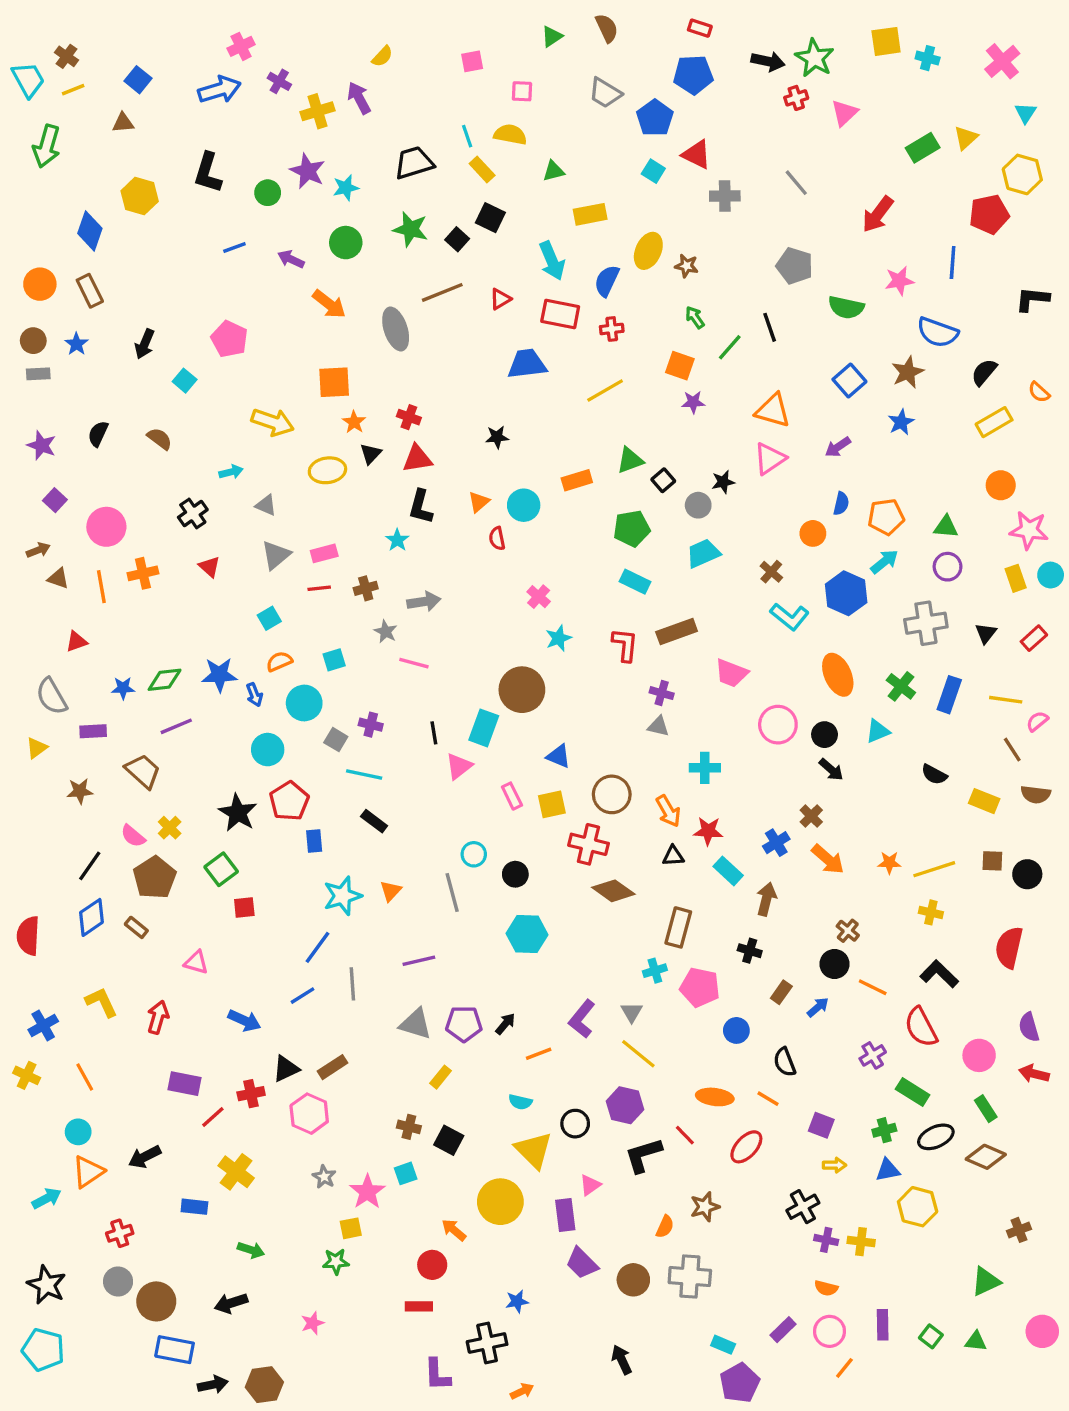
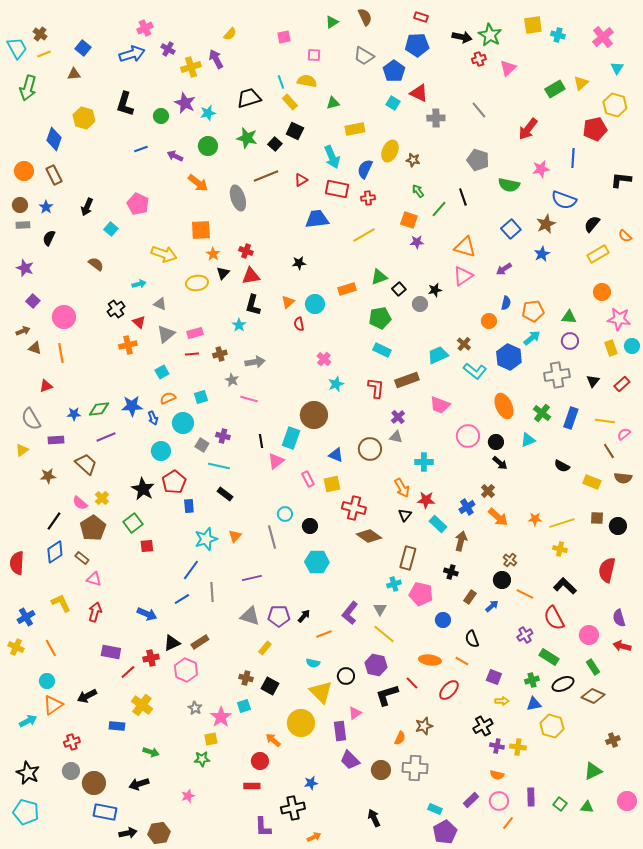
black semicircle: (98, 434) -> (49, 238), moved
cyan trapezoid: (703, 553) -> (438, 355), moved
red triangle: (209, 567) -> (139, 322), moved
orange cross: (143, 573) -> (128, 345), moved
purple cross: (662, 693) -> (398, 417), turned 32
brown circle: (612, 794) -> (370, 449), moved
black triangle: (673, 856) -> (405, 515), turned -48
pink triangle: (196, 962) -> (94, 579), moved

